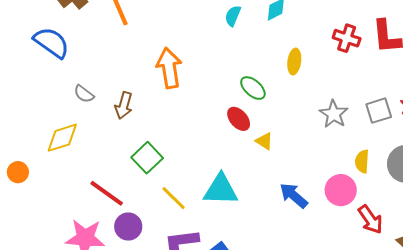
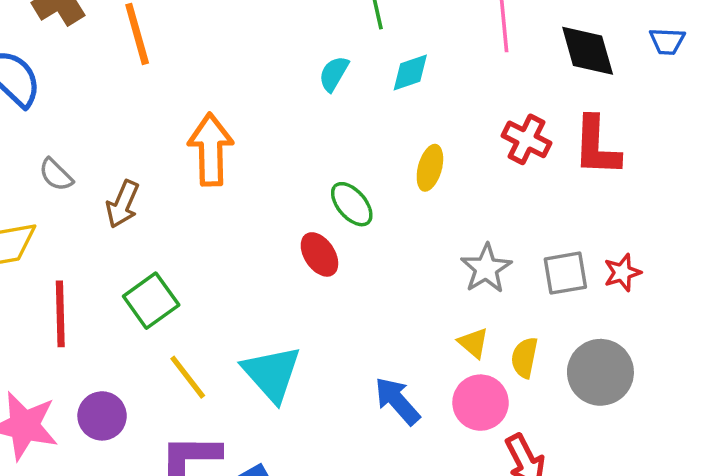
yellow triangle: (264, 141) -> (473, 343), moved
cyan triangle: (221, 190) -> (272, 374), turned 39
red line: (107, 193) -> (60, 314), moved, turned 45

